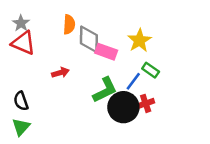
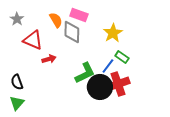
orange semicircle: (69, 24) -> (56, 20), turned -35
red triangle: (23, 43) -> (33, 40), moved
pink rectangle: (106, 52) -> (79, 15), moved
red cross: (146, 103) -> (118, 84), size x1.6

